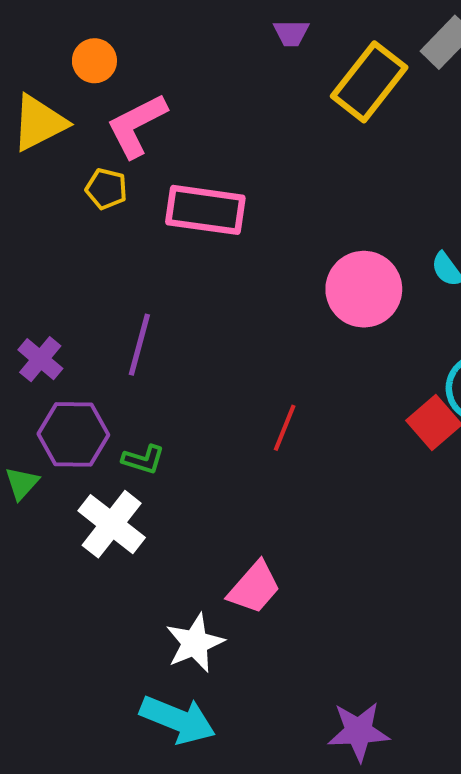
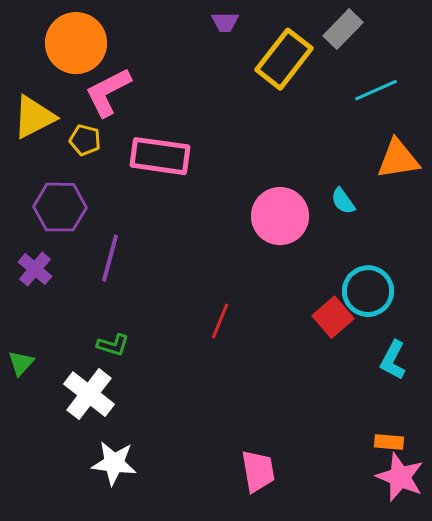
orange circle: (94, 61) -> (76, 43), size x1.8
yellow triangle: (39, 123) -> (34, 117), moved
purple hexagon: (73, 434) -> (60, 207), moved
pink trapezoid: (254, 588) -> (258, 471), moved, turned -51
white star: (195, 643) -> (114, 463), moved, turned 30

